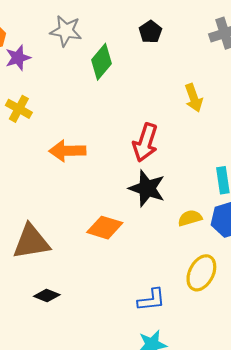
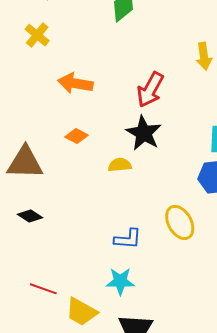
yellow semicircle: (190, 218) -> (120, 165), moved
orange diamond: (105, 228) -> (77, 136), moved, size x0.7
yellow ellipse: (201, 273) -> (180, 222), turned -68

